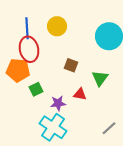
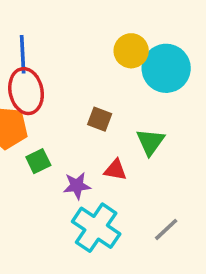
yellow circle: (57, 26) -> (131, 51), moved
cyan cross: (53, 127) -> (96, 228), moved

